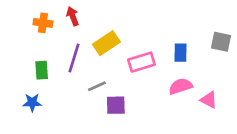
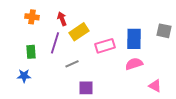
red arrow: (73, 16) -> (62, 19), moved
blue rectangle: (181, 53) -> (134, 39), size x1.5
pink triangle: (209, 100) -> (155, 86), moved
purple square: (116, 105) -> (86, 88), moved

